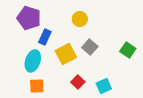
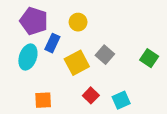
yellow circle: (80, 19) -> (78, 22), moved
cyan ellipse: (33, 61) -> (28, 57), moved

